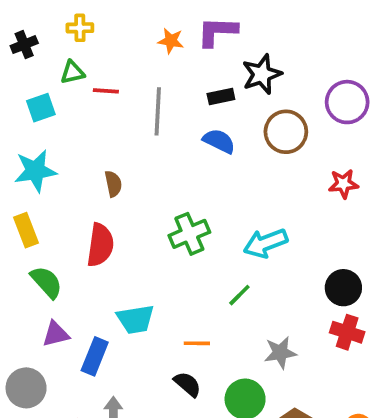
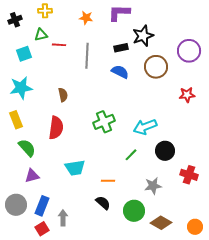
orange star: (171, 41) -> (86, 18), moved
black circle: (343, 288) -> (165, 151), moved
blue rectangle: (95, 356) -> (42, 206), moved

